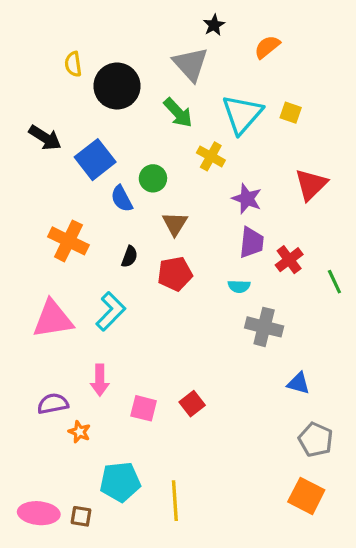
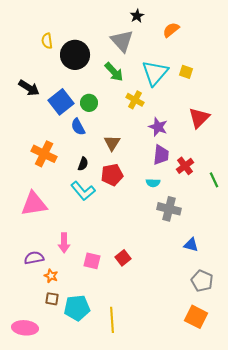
green circle: (153, 178) -> (89, 103), moved
cyan L-shape: (111, 311) -> (83, 191), moved, turned 95
brown square: (81, 516) -> (52, 299), moved

